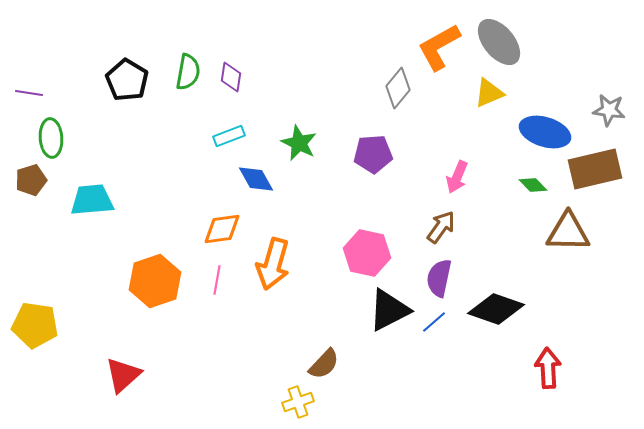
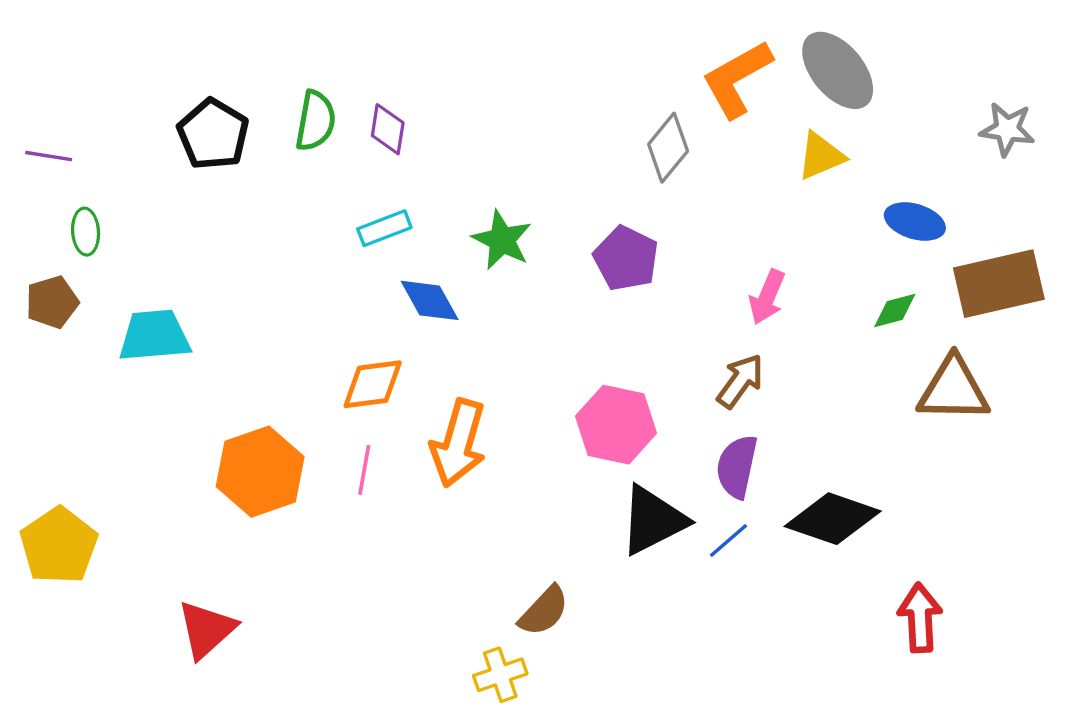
gray star: (609, 110) -> (1007, 129), moved
blue ellipse: (545, 132) -> (915, 222), size x0.7
green ellipse: (51, 138) -> (86, 232), size x0.7
purple pentagon: (373, 154) -> (626, 258), turned 30
green diamond: (533, 185) -> (895, 310), turned -60
yellow pentagon: (35, 325) -> (59, 545), turned 30

